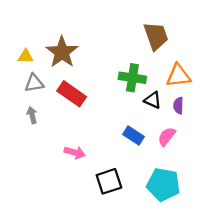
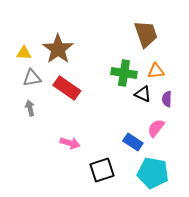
orange triangle: (178, 76) -> (156, 71), moved, size x0.7
blue rectangle: (133, 135) -> (133, 142), moved

